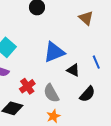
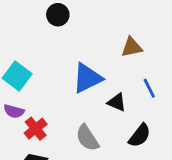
brown triangle: (86, 18) -> (132, 47), moved, turned -49
red cross: (27, 86) -> (36, 129), moved

